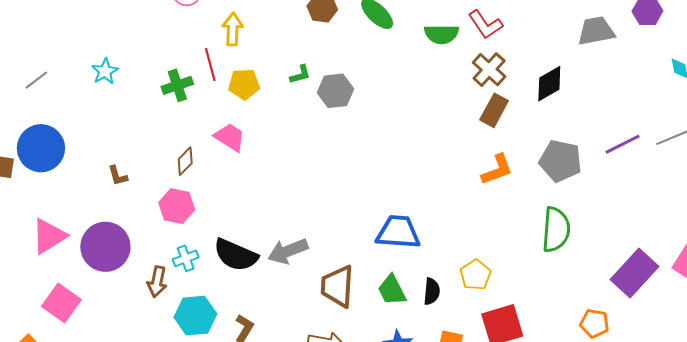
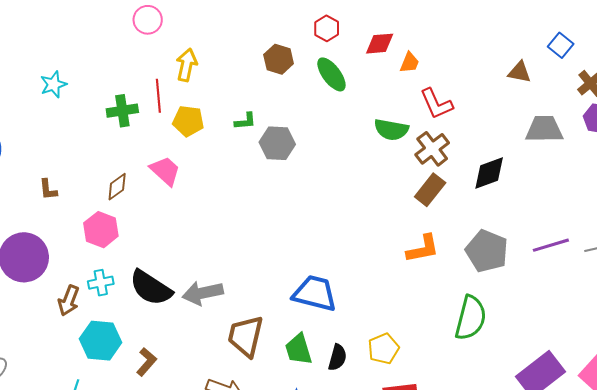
green semicircle: (441, 34) -> (391, 130), moved

